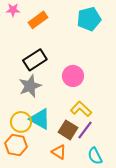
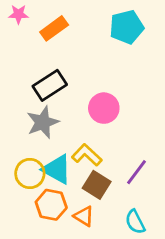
yellow L-shape: (81, 109) -> (87, 155), moved
purple line: (85, 130) -> (137, 172), moved
orange hexagon: (16, 145) -> (51, 205), moved

